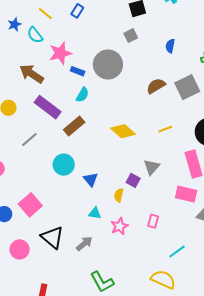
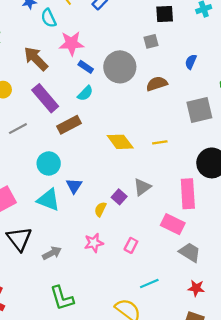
brown semicircle: (156, 86) -> (157, 84), moved
yellow line: (165, 129) -> (160, 142), moved
cyan triangle: (95, 213) -> (48, 200), moved, size x1.6

